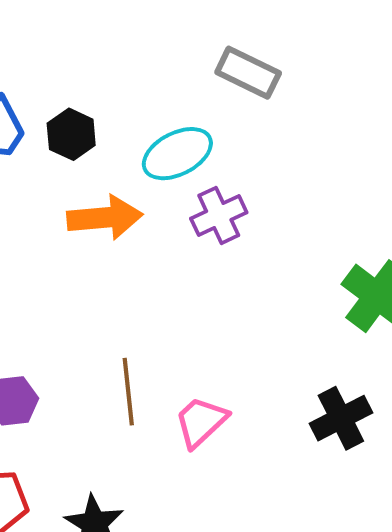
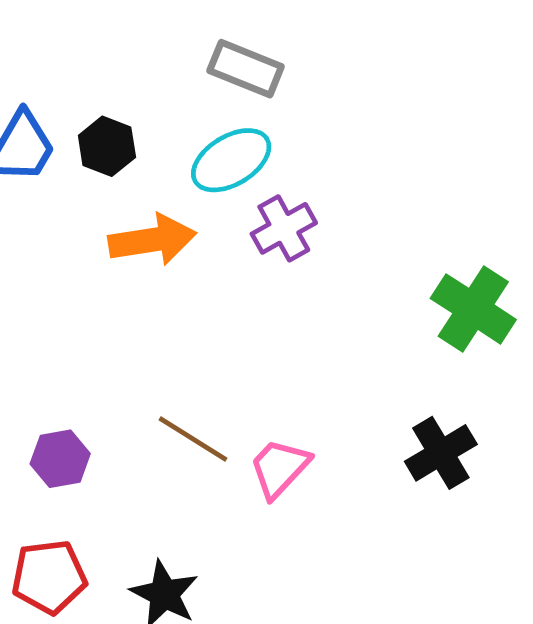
gray rectangle: (248, 73) -> (246, 69), moved
brown line: (128, 392) -> (193, 439), turned -48

